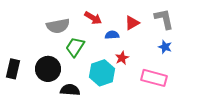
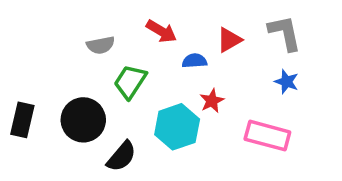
gray semicircle: (58, 26) -> (101, 45), size x0.7
black semicircle: (70, 90) -> (121, 156), turned 126

